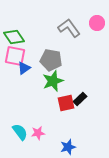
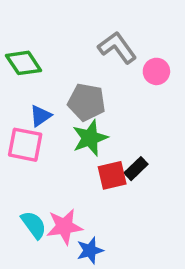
pink circle: (97, 23) -> (156, 71), moved
pink square: (15, 56) -> (25, 145), moved
pink star: (38, 133) -> (64, 227), size x1.5
blue star: (68, 147) -> (90, 250), moved

